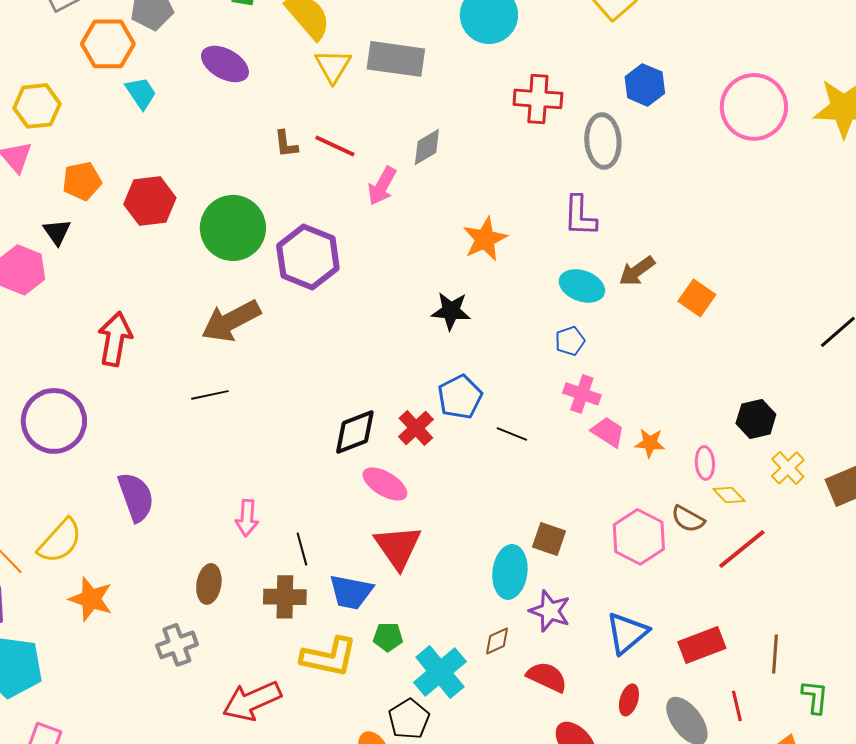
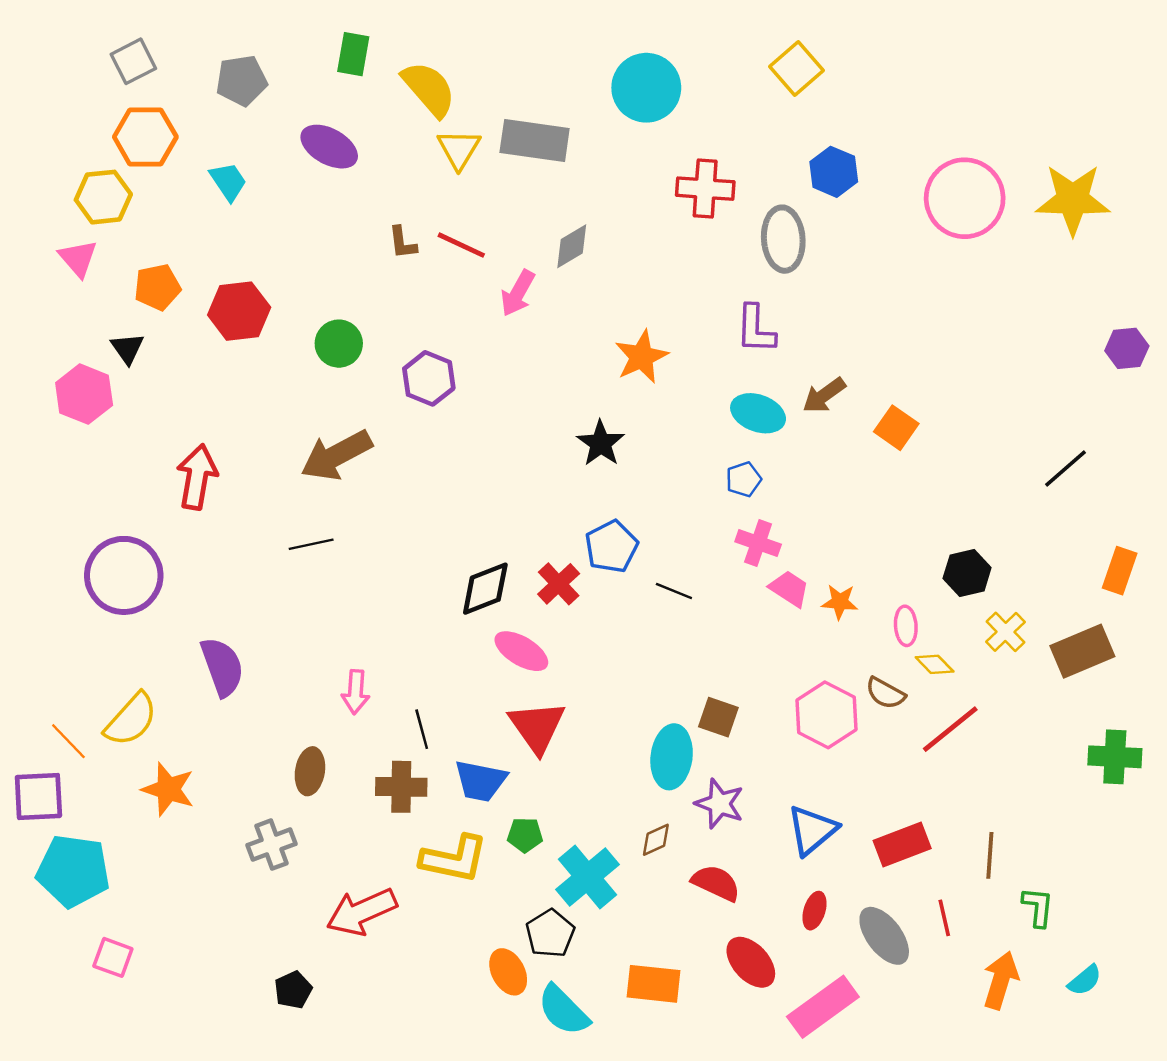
orange hexagon: (108, 44) -> (145, 137), moved
green circle: (233, 228) -> (339, 344), size x0.6
purple hexagon: (308, 257) -> (429, 378), size x0.7
black star: (451, 311) -> (601, 443), turned 30

